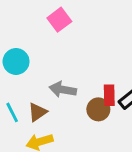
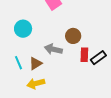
brown circle: (98, 109) -> (73, 36), moved

